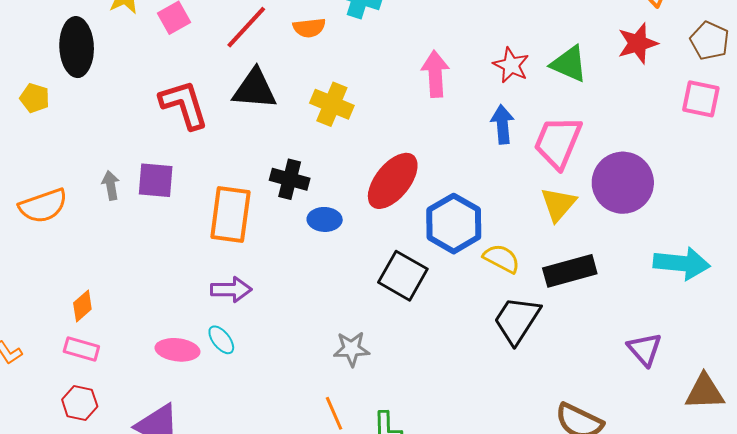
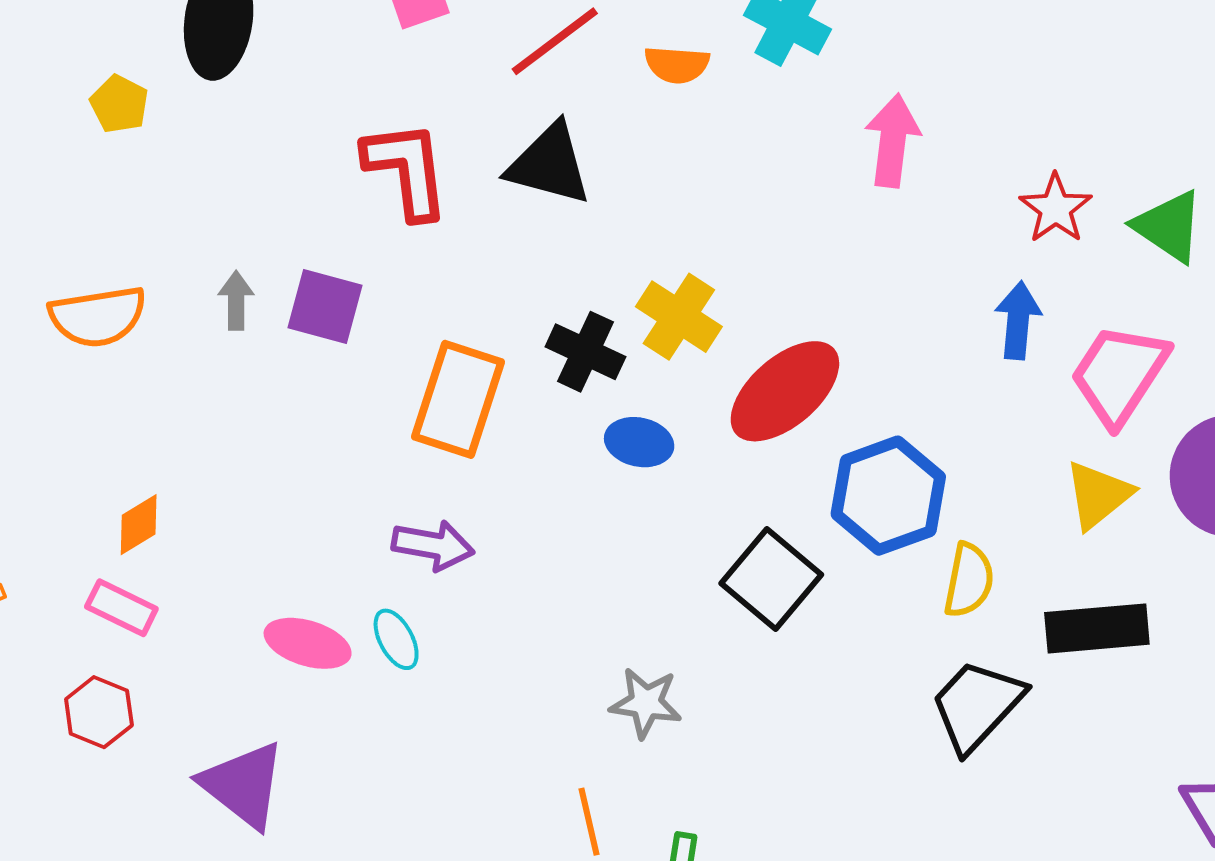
pink arrow: (435, 74) -> (893, 141), moved
yellow cross: (332, 104) -> (679, 317), moved
yellow semicircle: (501, 258) -> (969, 580), turned 63

